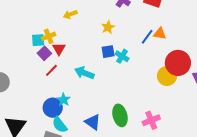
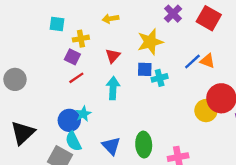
yellow star: (108, 27) -> (150, 42), size x1.6
cyan square: (38, 40) -> (57, 24), moved
red triangle: (59, 49) -> (113, 56), moved
purple square: (44, 53) -> (72, 57), turned -32
cyan cross: (122, 56) -> (160, 78), turned 32
cyan arrow: (84, 73) -> (113, 88), turned 60

